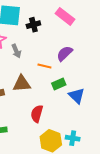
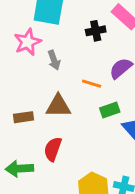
black cross: (33, 25) -> (96, 31), moved
red semicircle: (37, 114) -> (53, 149), moved

